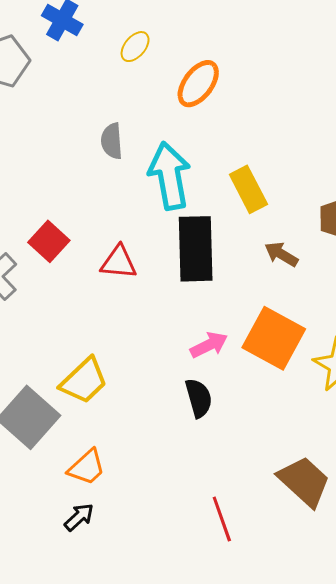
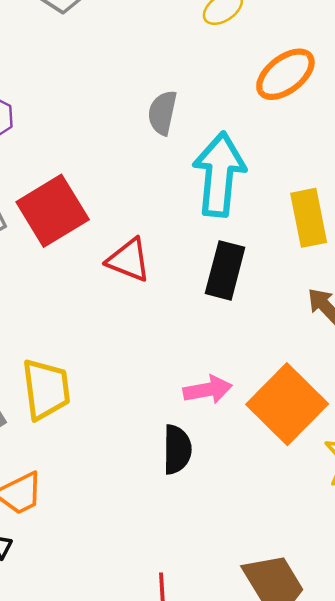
red square: (49, 241) -> (53, 211), size x1.4
black rectangle: (196, 249) -> (225, 270), size x0.7
yellow trapezoid: (84, 381) -> (46, 389), turned -70

